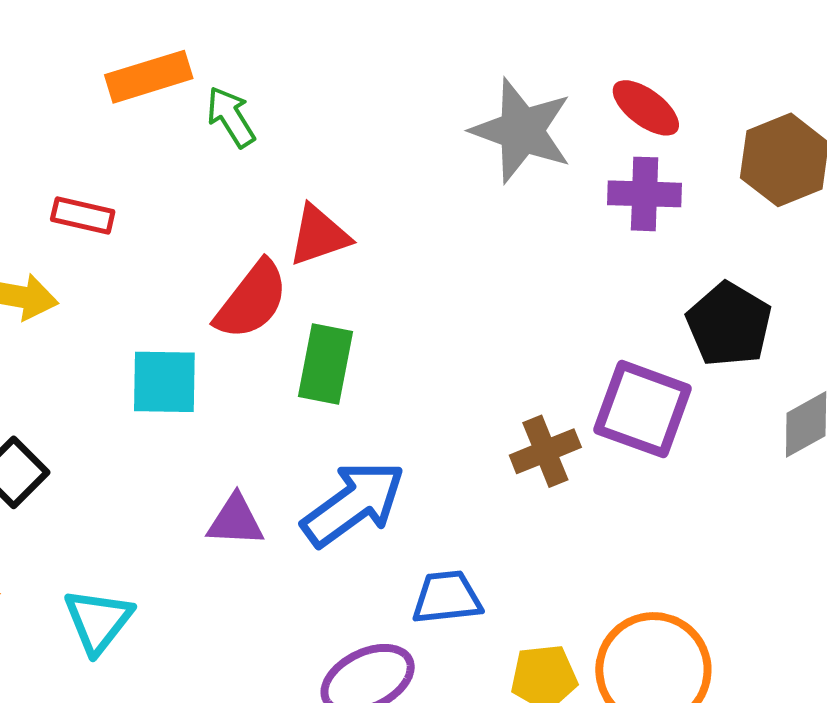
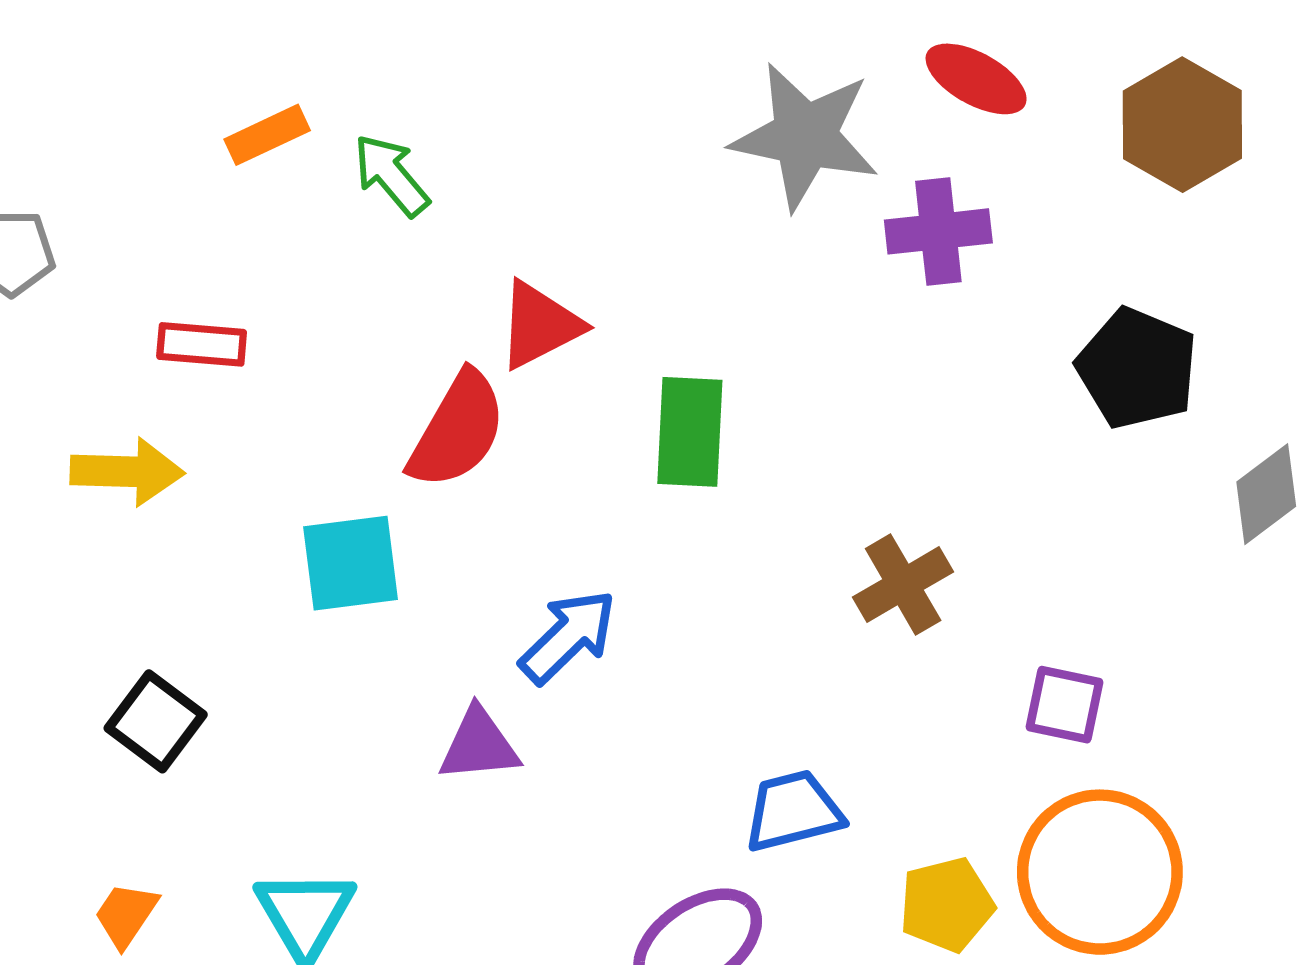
orange rectangle: (149, 77) -> (267, 135), size x0.7
purple cross: (645, 194) -> (938, 231), moved
green rectangle: (325, 364) -> (690, 432), moved
purple square: (643, 409) -> (1065, 705), moved, size x0.6
blue arrow: (353, 504) -> (568, 637), moved, size x0.7

